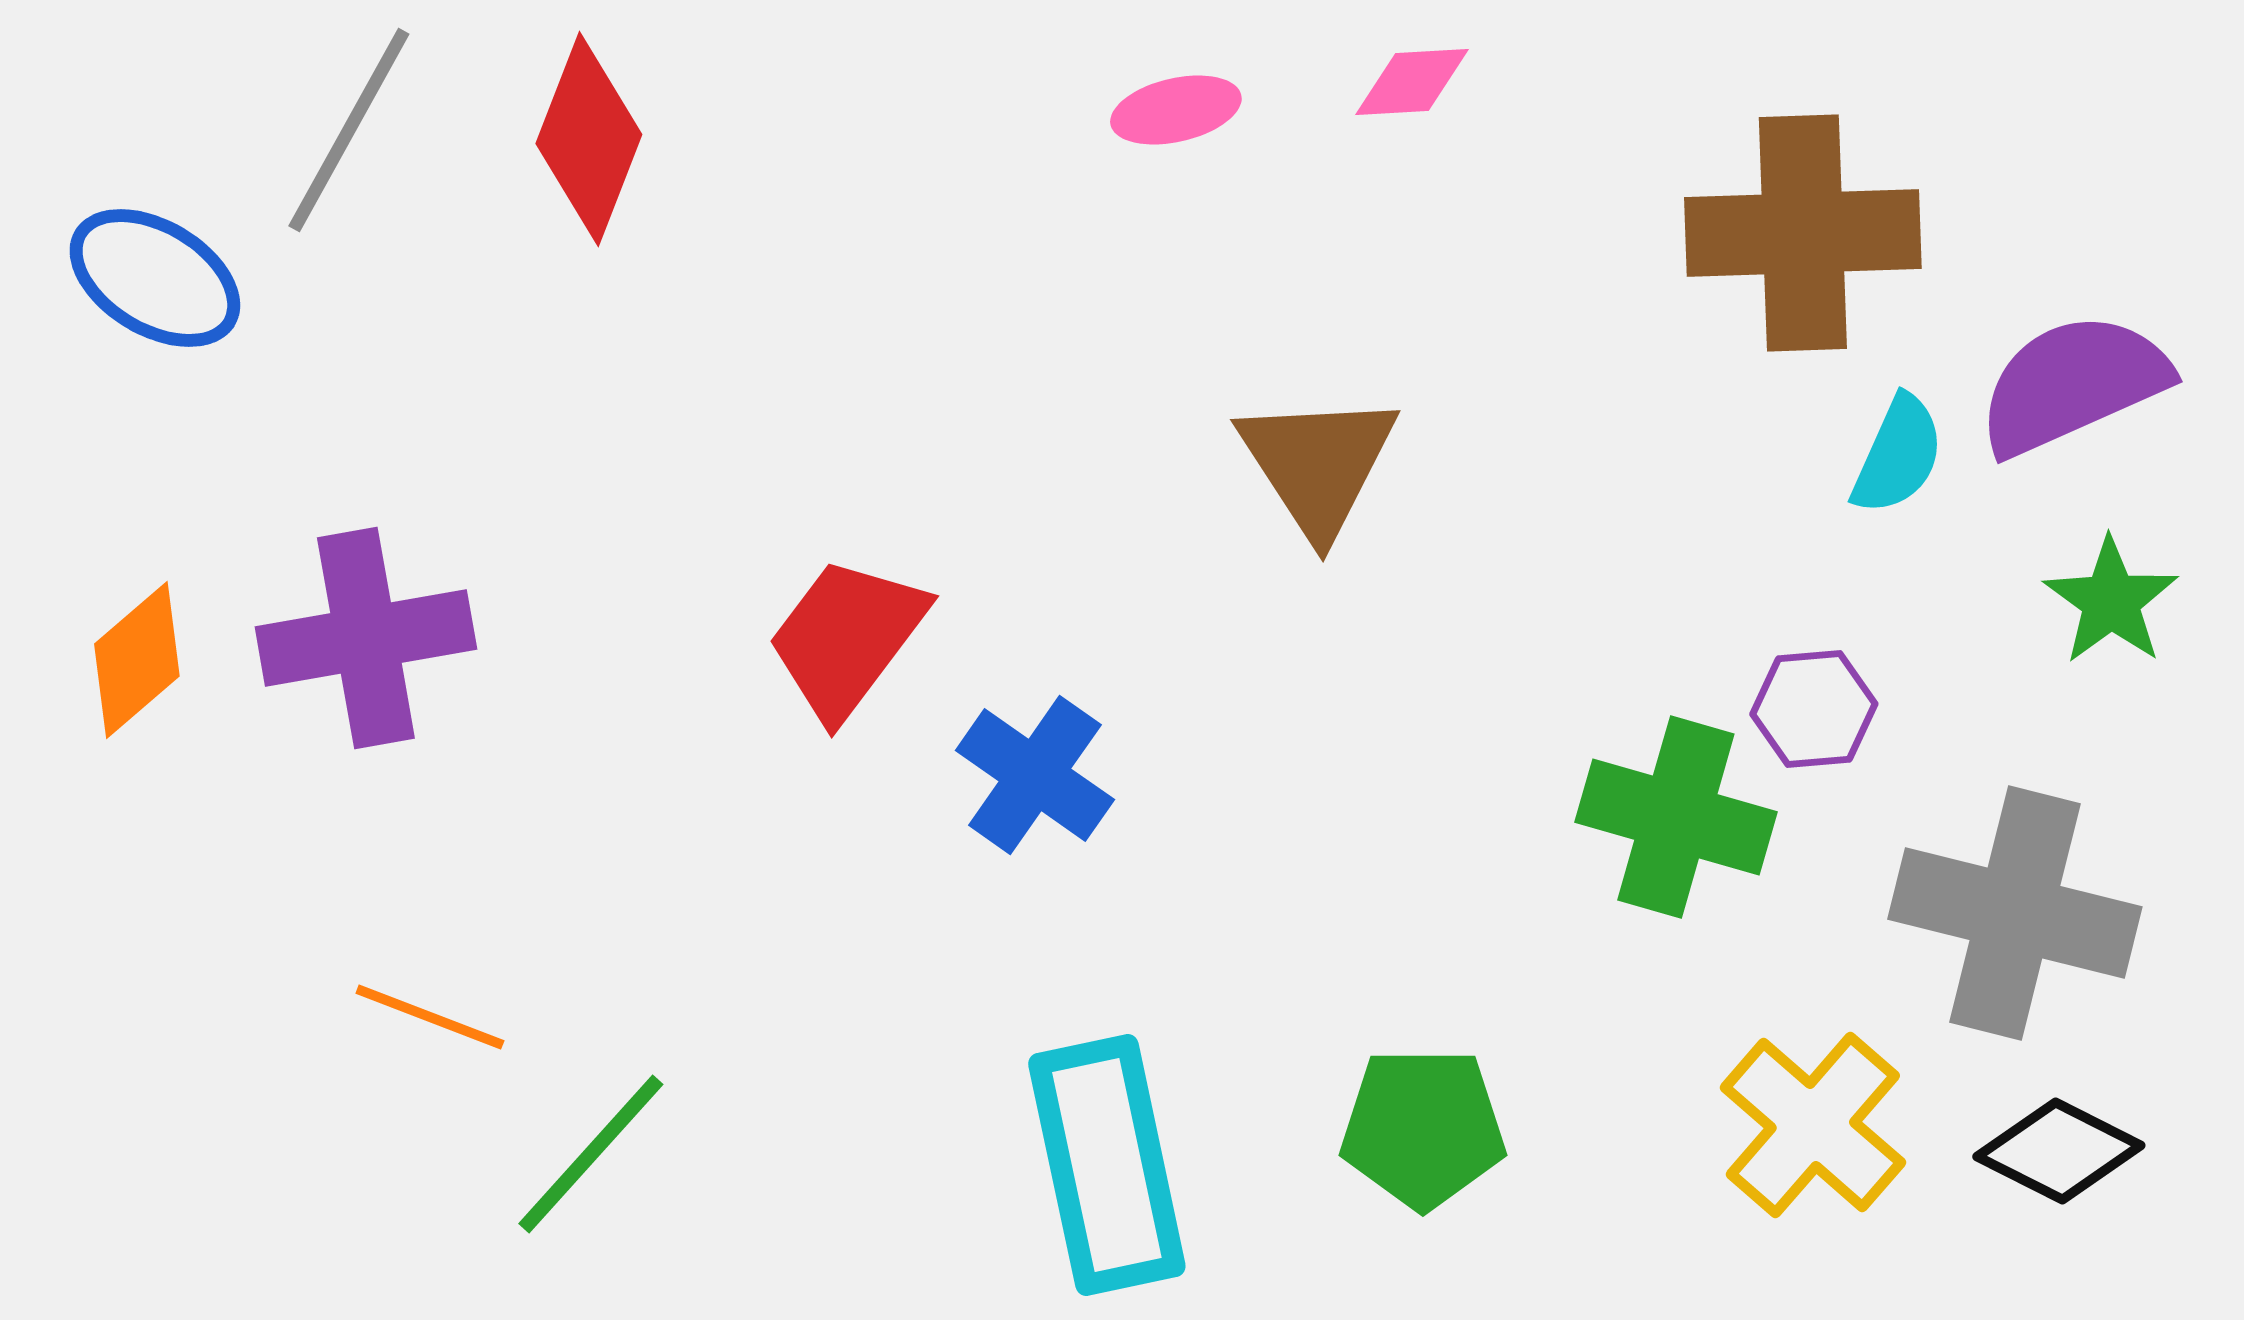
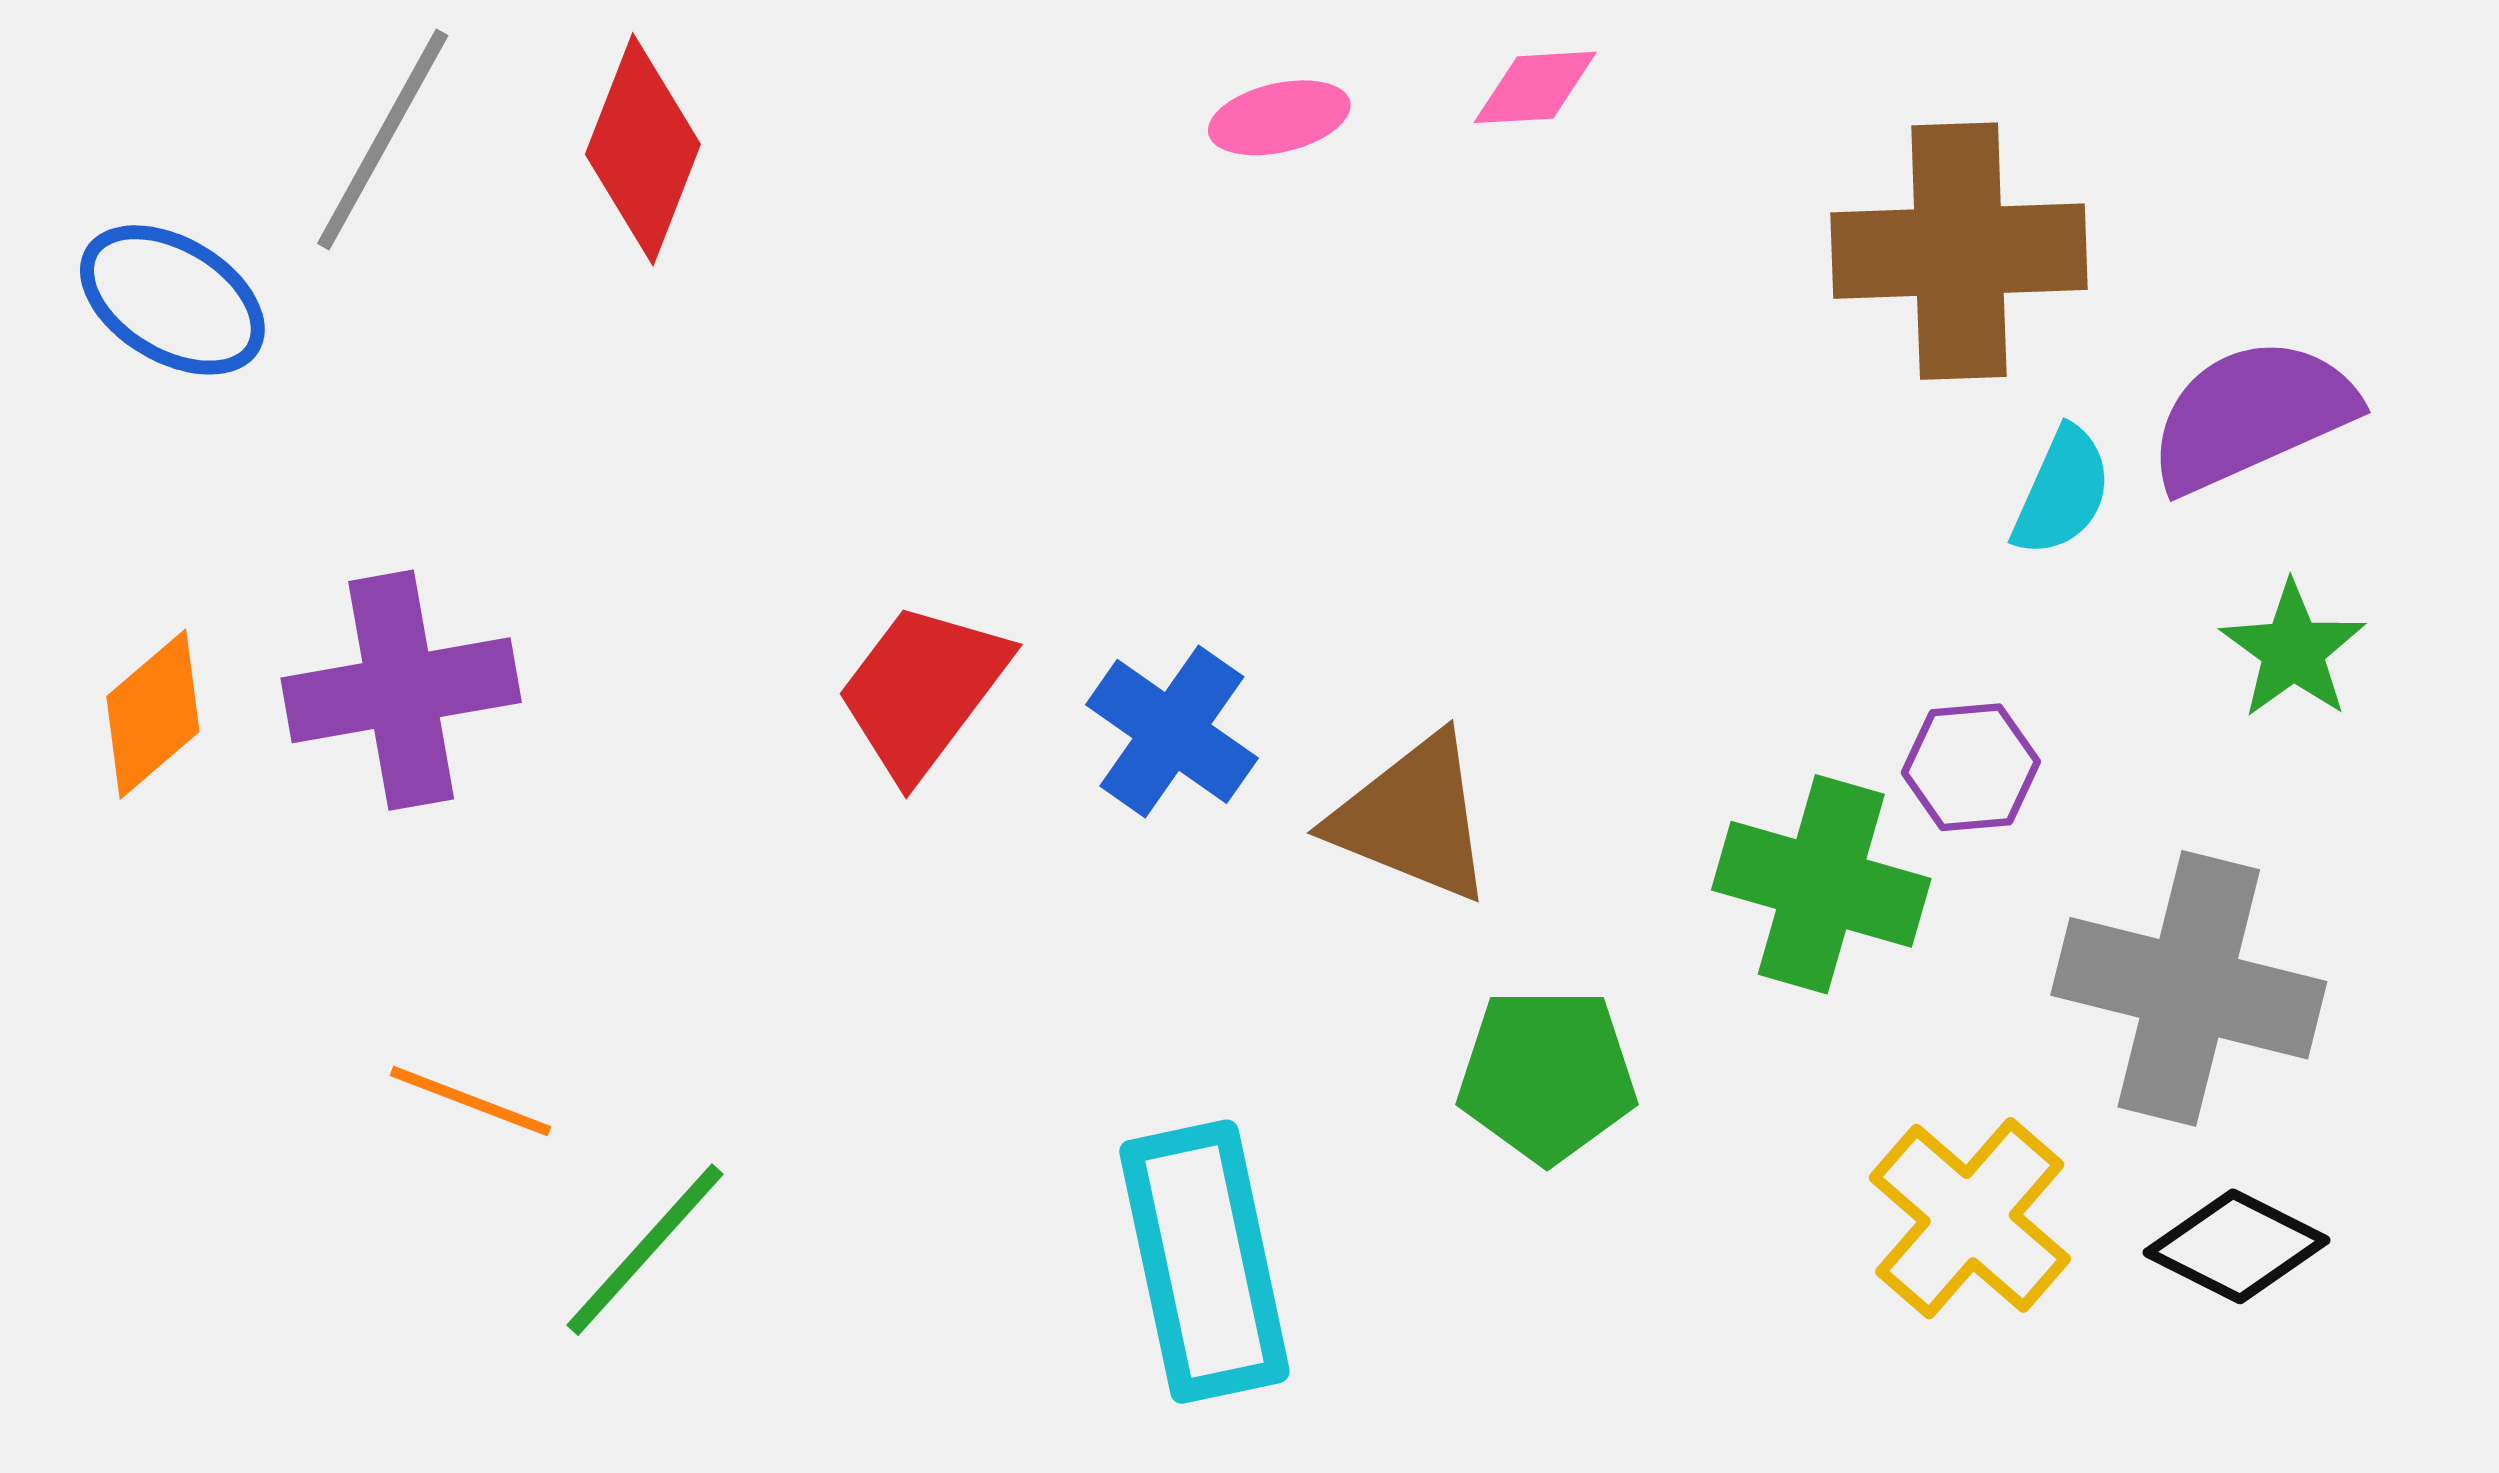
brown triangle: (1318, 464) -> (1413, 818), moved, turned -35
blue cross: (1035, 775) -> (1172, 731), moved
green pentagon: (1423, 1128) -> (1547, 1075), moved

